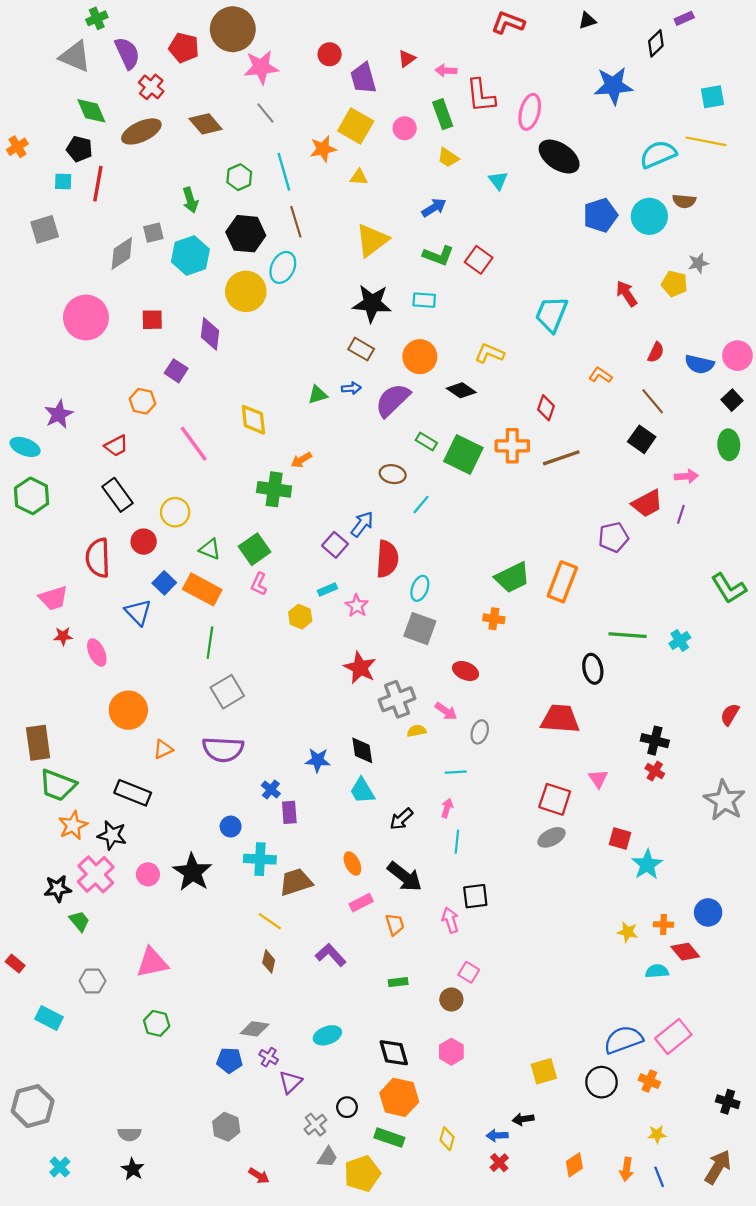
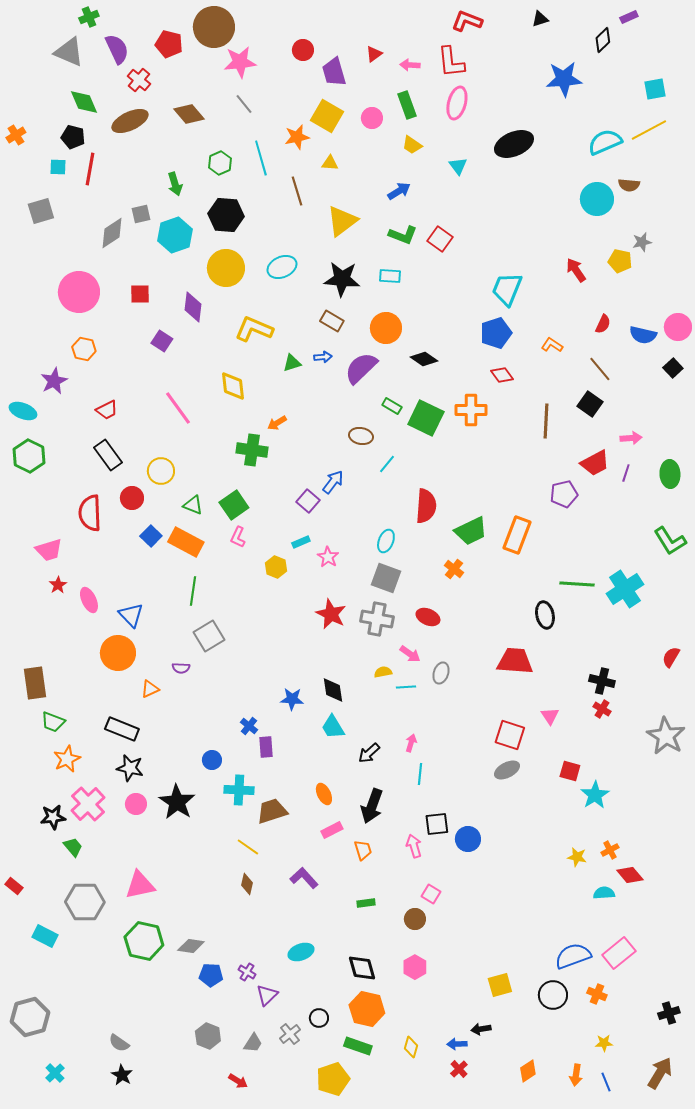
red L-shape: (481, 96) -> (451, 62), moved
pink ellipse: (530, 112) -> (457, 103), moved
yellow line: (706, 141) -> (649, 130), turned -39
black ellipse: (559, 156) -> (514, 144), turned -57
blue pentagon: (600, 215) -> (496, 333), moved
brown line: (296, 222) -> (297, 191), moved
cyan ellipse: (283, 267) -> (282, 267), moved, turned 40
yellow L-shape: (489, 353) -> (254, 329), moved, size x1.4
orange hexagon: (142, 401) -> (84, 349), moved
red diamond: (546, 408) -> (502, 375), turned -55
green ellipse: (729, 445) -> (670, 474), moved
brown line: (561, 458) -> (546, 421), moved, turned -68
red semicircle: (387, 559) -> (426, 506), moved
blue triangle: (138, 612) -> (131, 615), moved
orange cross: (494, 619) -> (454, 569), turned 30
red star: (63, 636) -> (58, 585), turned -30
cyan cross: (680, 641) -> (625, 589), size x1.8
gray cross: (397, 699) -> (377, 619), moved, turned 32
purple semicircle: (223, 749) -> (181, 668), moved, size x0.5
cyan line: (456, 772) -> (406, 687), moved
green trapezoid: (58, 785) -> (53, 722), size x0.7
black star: (112, 835) -> (130, 768), moved
black arrow: (405, 877) -> (372, 806), turned 72
blue circle: (708, 912) -> (468, 839), moved
orange cross: (663, 924) -> (610, 850), turned -30
gray hexagon: (92, 981) -> (85, 902), size x1.6
green hexagon: (157, 1023) -> (144, 941), size x1.6
gray diamond: (255, 1029) -> (191, 946), moved
black cross: (728, 1102) -> (669, 1013), turned -35
gray semicircle: (129, 1134) -> (119, 1043), turned 35
gray trapezoid: (327, 1157) -> (253, 1043), moved

